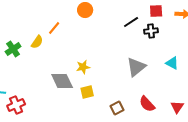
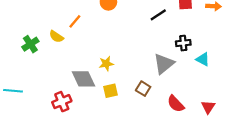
black cross: (151, 31) -> (183, 43), moved
yellow semicircle: (37, 42) -> (56, 37), turned 88
red cross: (16, 105) -> (62, 102), moved
brown square: (117, 108) -> (143, 89), moved, turned -32

